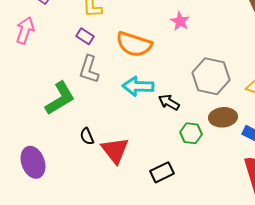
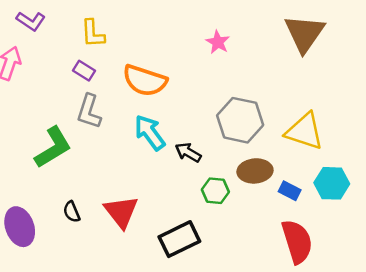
pink star: (180, 21) -> (218, 42), moved
cyan arrow: (138, 86) -> (150, 133), turned 52
black semicircle: (87, 136) -> (72, 212), moved
black rectangle: (162, 172) -> (179, 239), size x1.4

